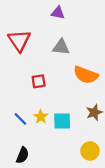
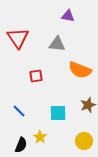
purple triangle: (58, 13) -> (68, 16), moved
yellow star: (41, 117) -> (40, 137), moved

